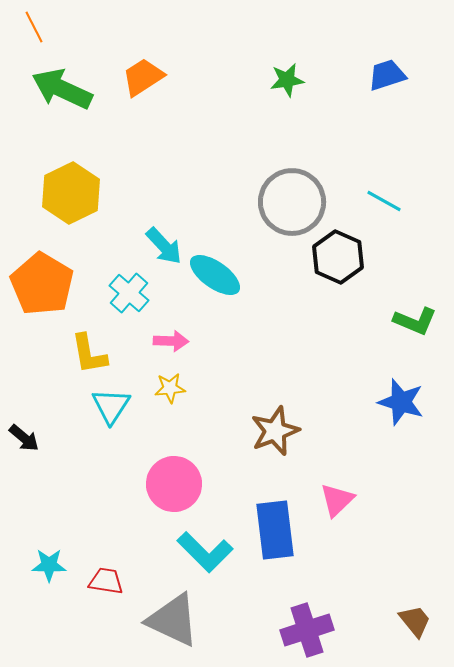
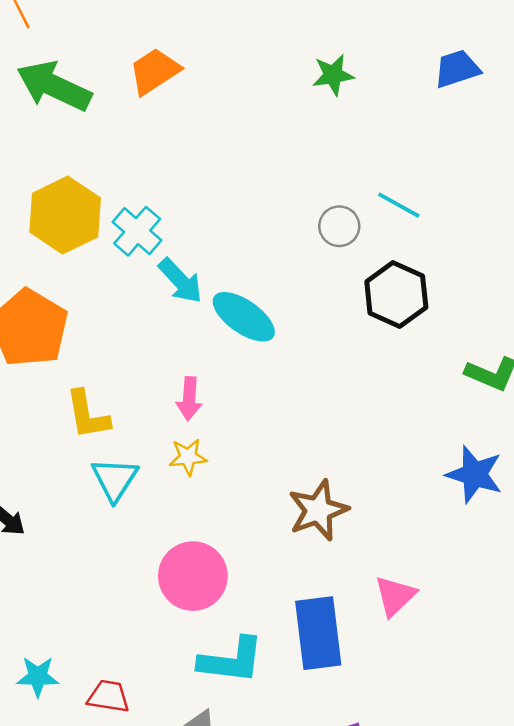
cyan line: (384, 201) -> (399, 205), moved
gray circle: (292, 202) -> (339, 226), size x0.5
cyan cross: (129, 293) -> (137, 231), moved
pink arrow: (171, 341) -> (189, 399), turned 92
cyan L-shape: (205, 552) -> (231, 660), turned -38

